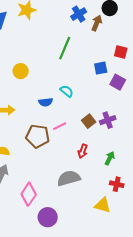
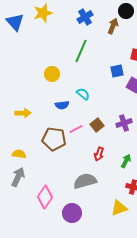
blue cross: (79, 14) -> (85, 17), moved
yellow circle: (21, 71) -> (52, 74), moved
brown square: (89, 121) -> (97, 125), moved
yellow triangle: (103, 205) -> (119, 208), turned -36
purple circle: (48, 217) -> (72, 213), moved

